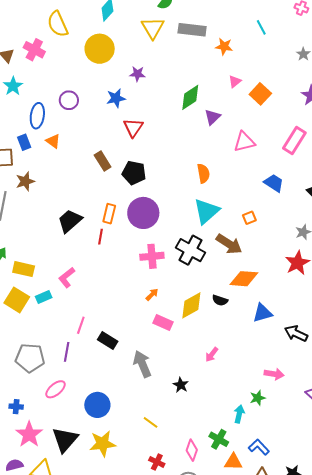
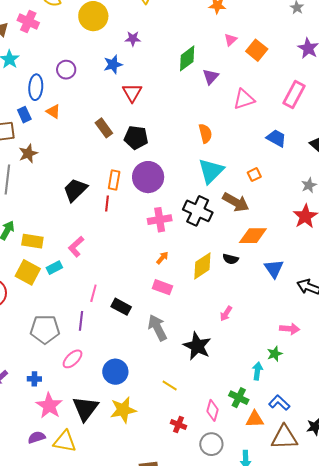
blue triangle: (263, 313) -> (274, 269), turned -45
pink rectangle: (163, 323) -> (162, 287), moved
black star: (181, 385) -> (197, 346), size x1.8

